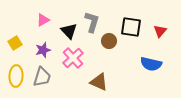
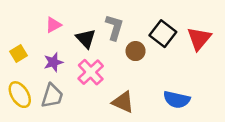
black square: (131, 27) -> (163, 34), turned 30
red triangle: (160, 31) -> (199, 39), size x1.5
blue semicircle: (151, 64) -> (177, 100), moved
yellow ellipse: (16, 76) -> (20, 95), turned -35

